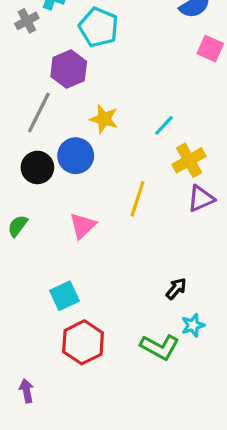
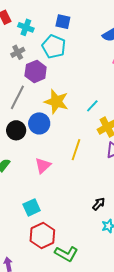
gray cross: (27, 21) -> (18, 52), moved
yellow star: (104, 119) -> (56, 102), size x1.4
green L-shape: (160, 347) -> (66, 254), moved

